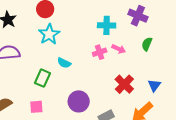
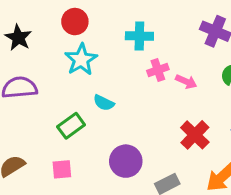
cyan cross: (107, 25) -> (139, 36), moved
pink cross: (100, 52) -> (158, 70), moved
green rectangle: (42, 78) -> (71, 126), turned 30

